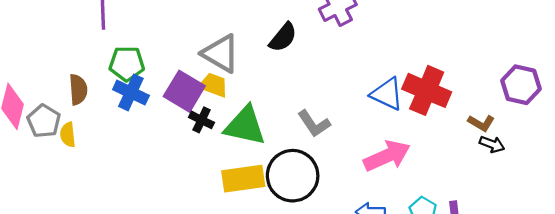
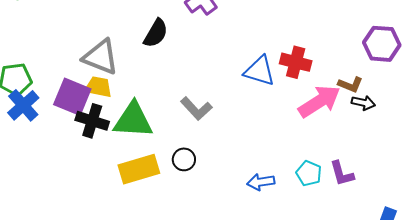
red cross: (427, 90) -> (296, 62), size x0.7
blue cross: (131, 92) -> (23, 105), turned 32
black cross: (201, 120) -> (92, 121), size x1.4
pink arrow: (387, 156) -> (319, 101), moved
black circle: (293, 176) -> (184, 159), size x0.5

